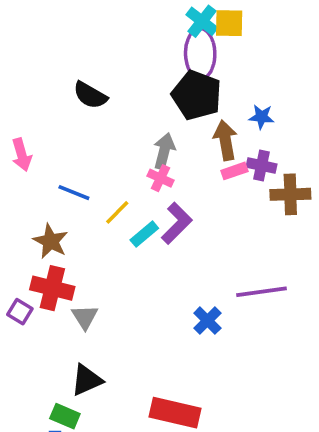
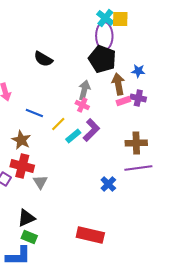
brown cross: (290, 194) -> (136, 143), moved
black triangle: (87, 380) -> (26, 218), moved

